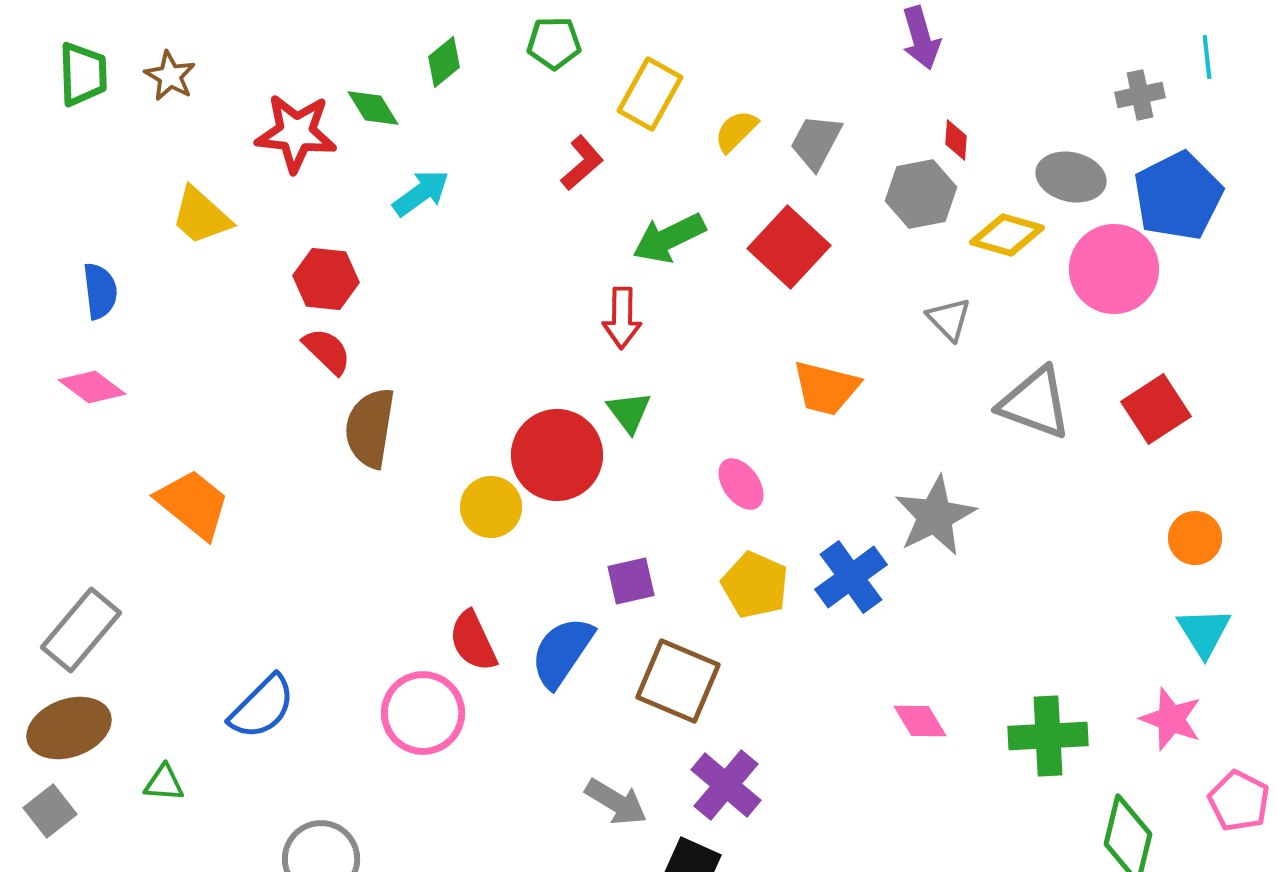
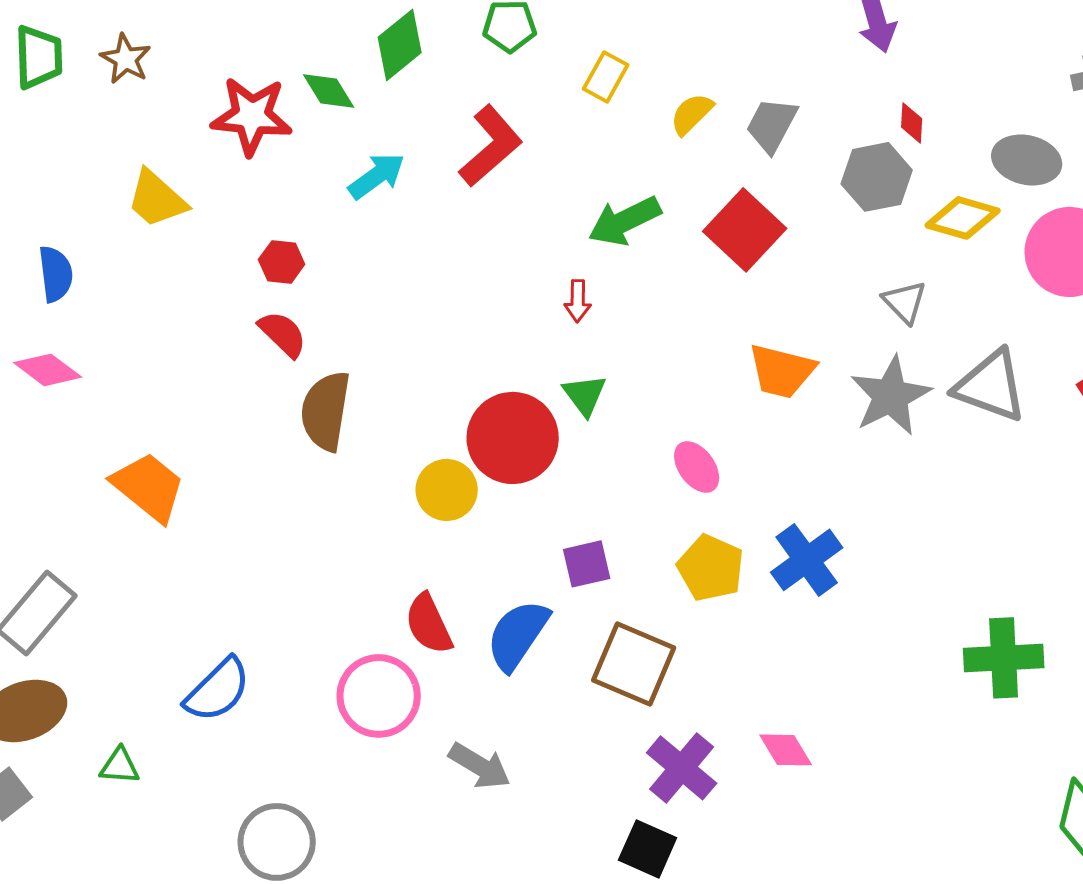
green diamond: (444, 62) -> (400, 45), size x1.4
yellow rectangle: (650, 94) -> (606, 77), size x0.7
red L-shape: (582, 163) -> (491, 146), moved, size x1.5
red hexagon: (326, 279) -> (282, 262), size x0.7
red arrow: (622, 318) -> (578, 301), size x0.7
gray star: (935, 516) -> (891, 396), moved
pink diamond: (920, 721) -> (786, 750), moved
green cross: (1048, 736) -> (1004, 658), moved
gray arrow: (616, 802) -> (480, 766), moved

